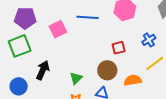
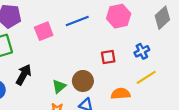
blue line: (88, 17) -> (77, 21), turned -30
brown circle: (107, 70) -> (83, 81), moved

